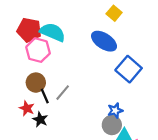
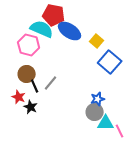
yellow square: (114, 13) -> (97, 41), moved
red pentagon: (29, 30) -> (54, 15), moved
blue ellipse: (104, 41) -> (70, 31), moved

